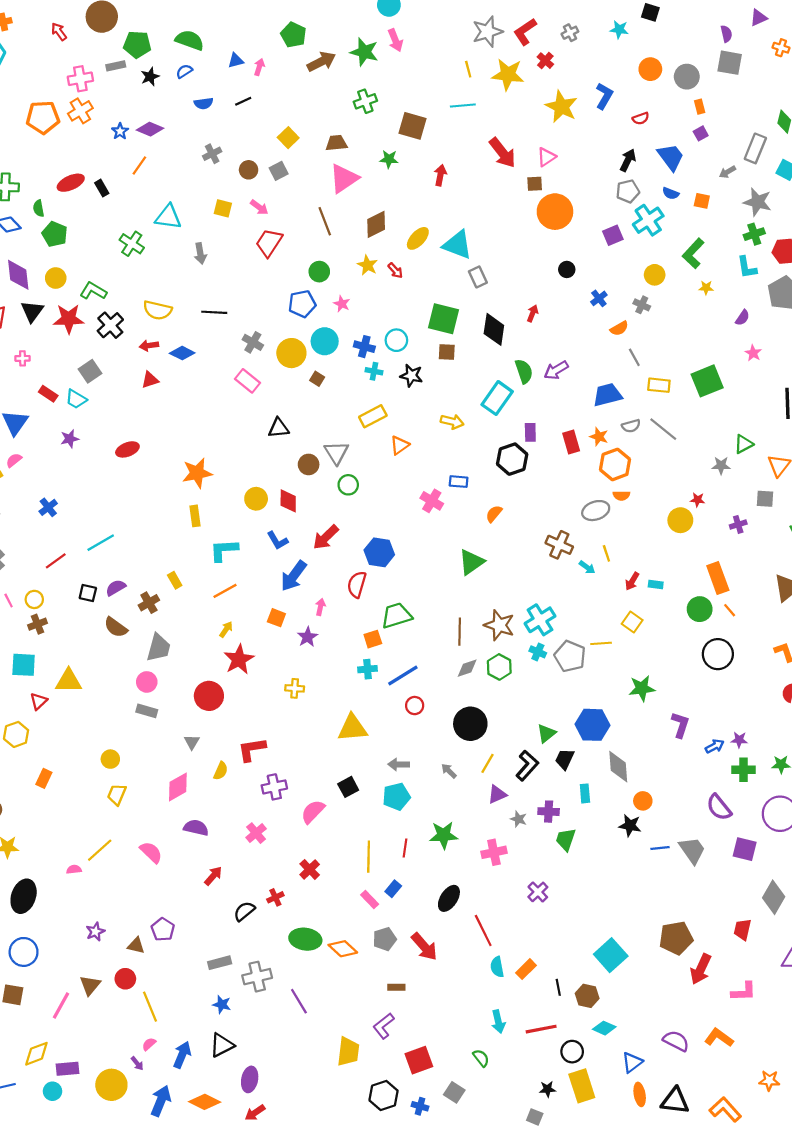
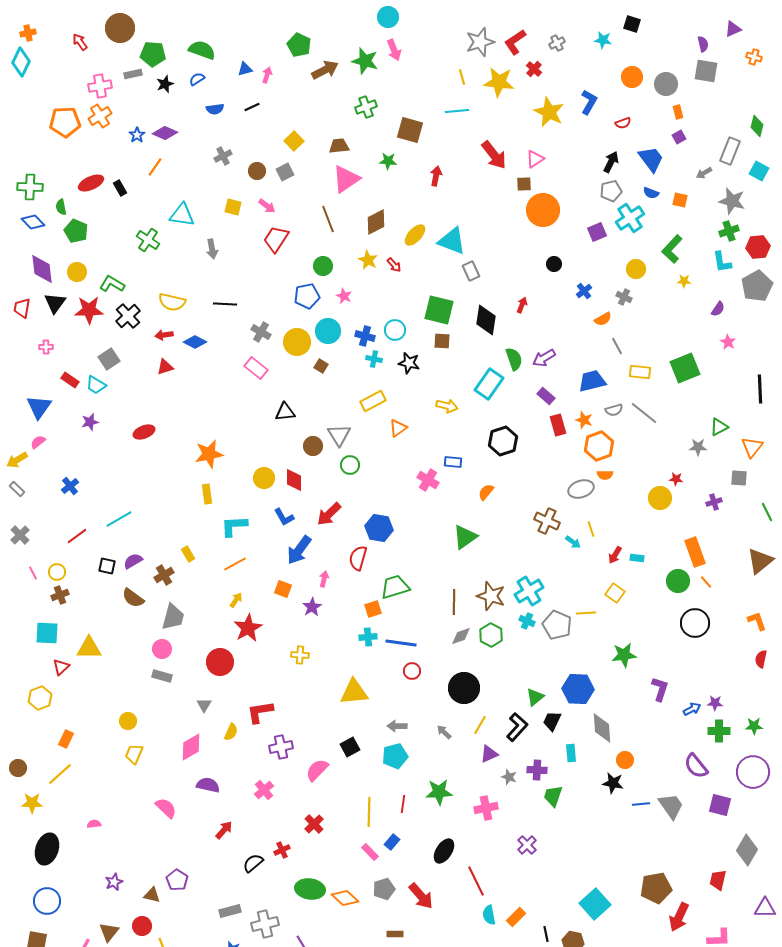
purple rectangle: (530, 432) -> (546, 396), moved, turned -48
blue line: (403, 676) -> (401, 643), turned 40
yellow line: (100, 850) -> (60, 774), moved

